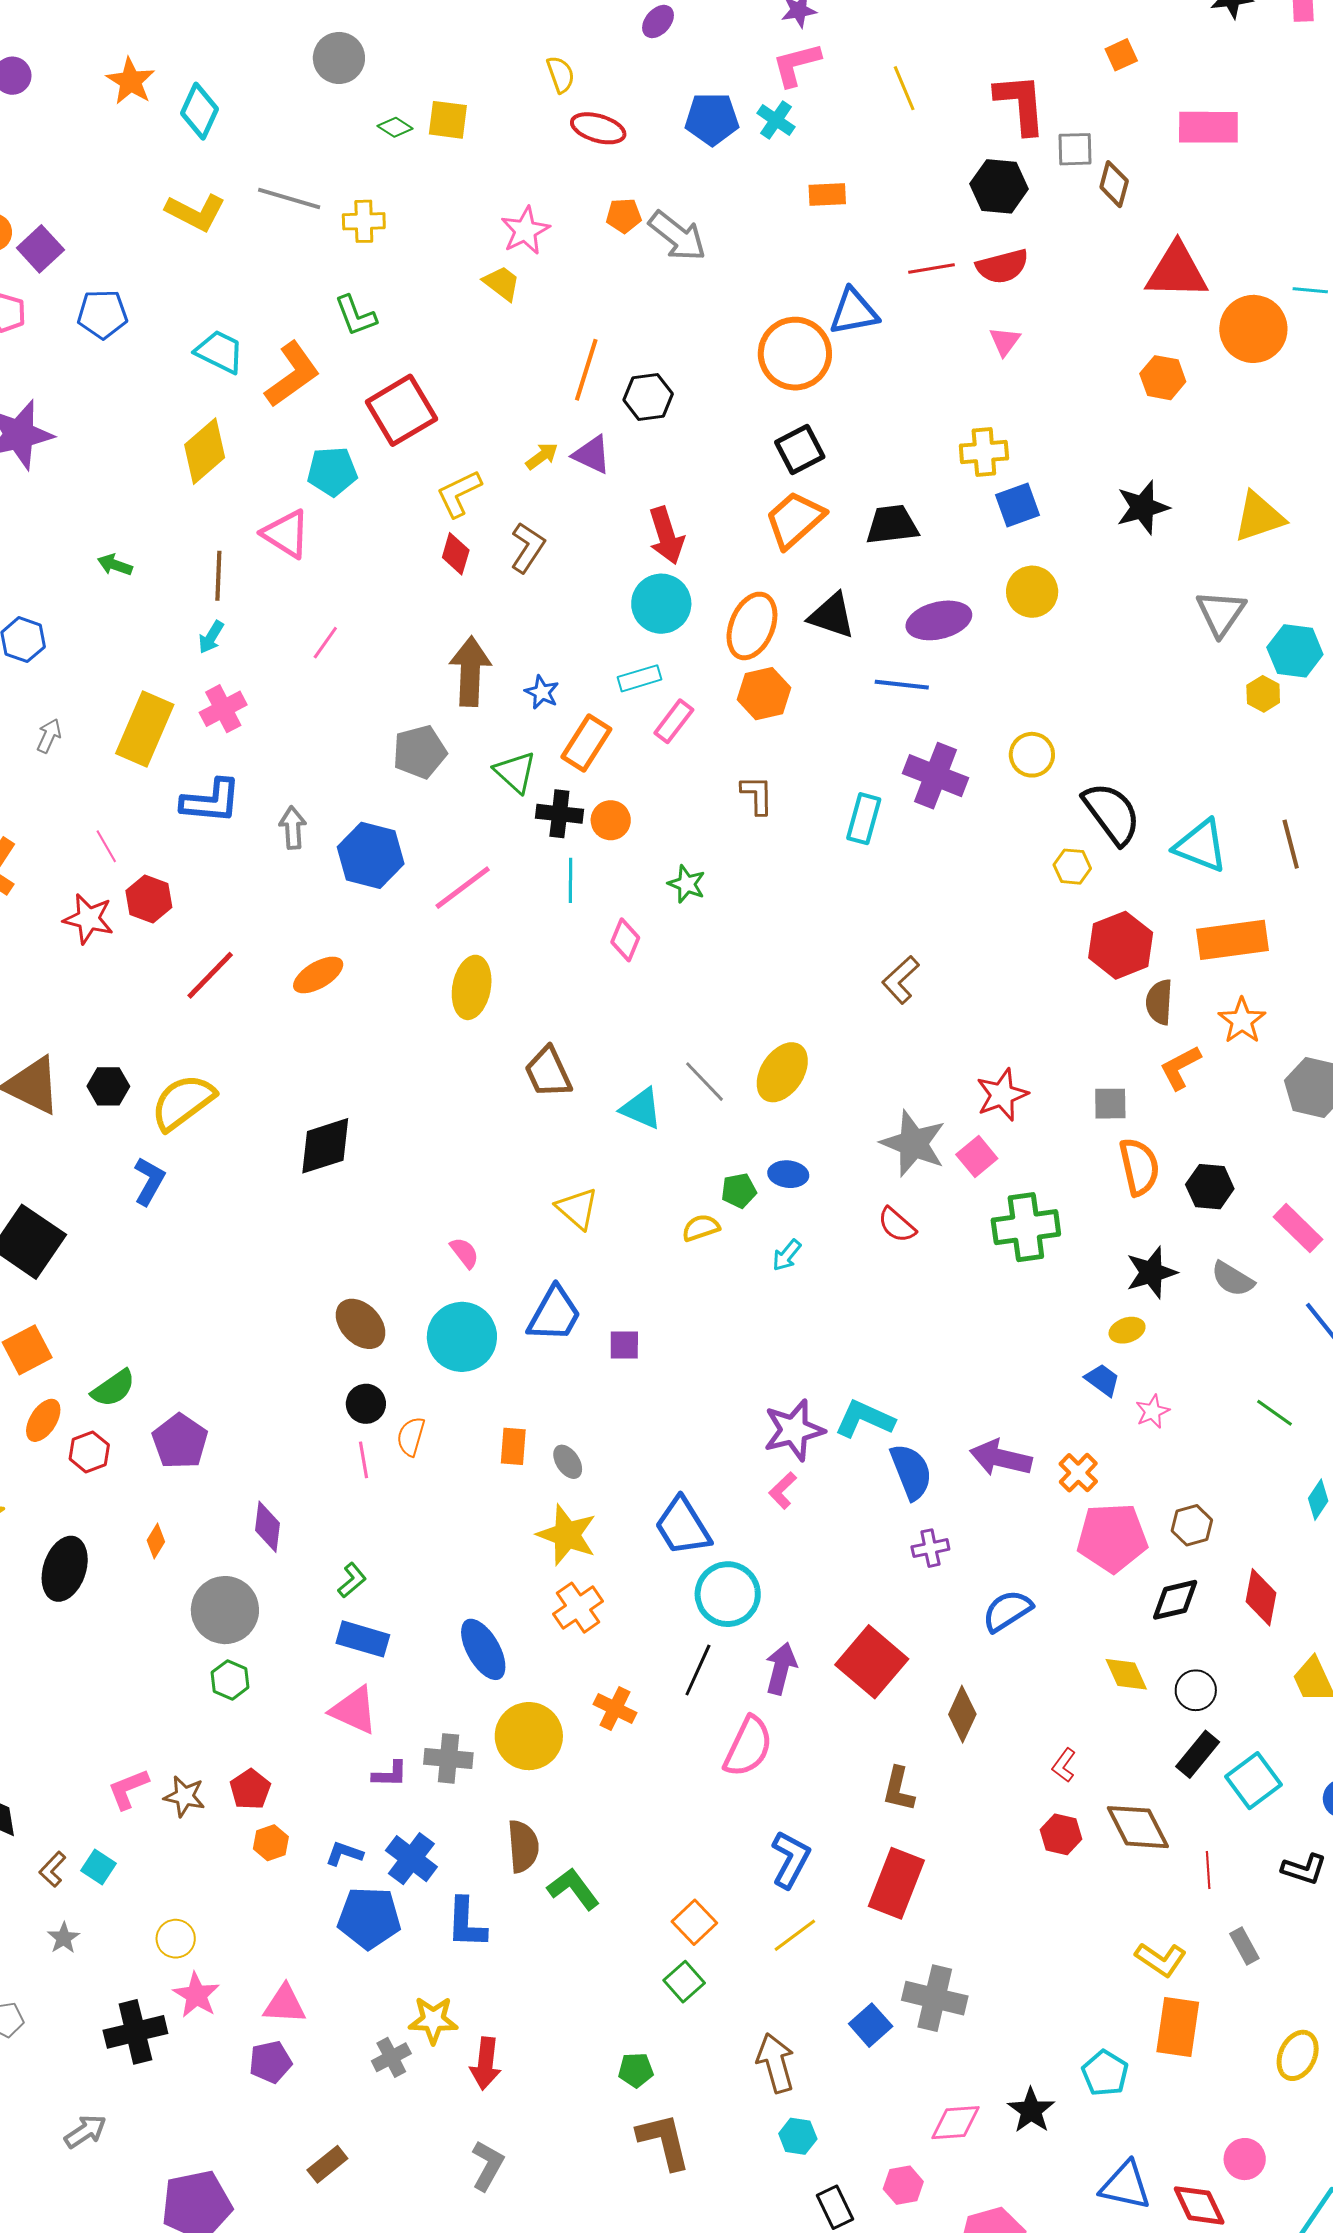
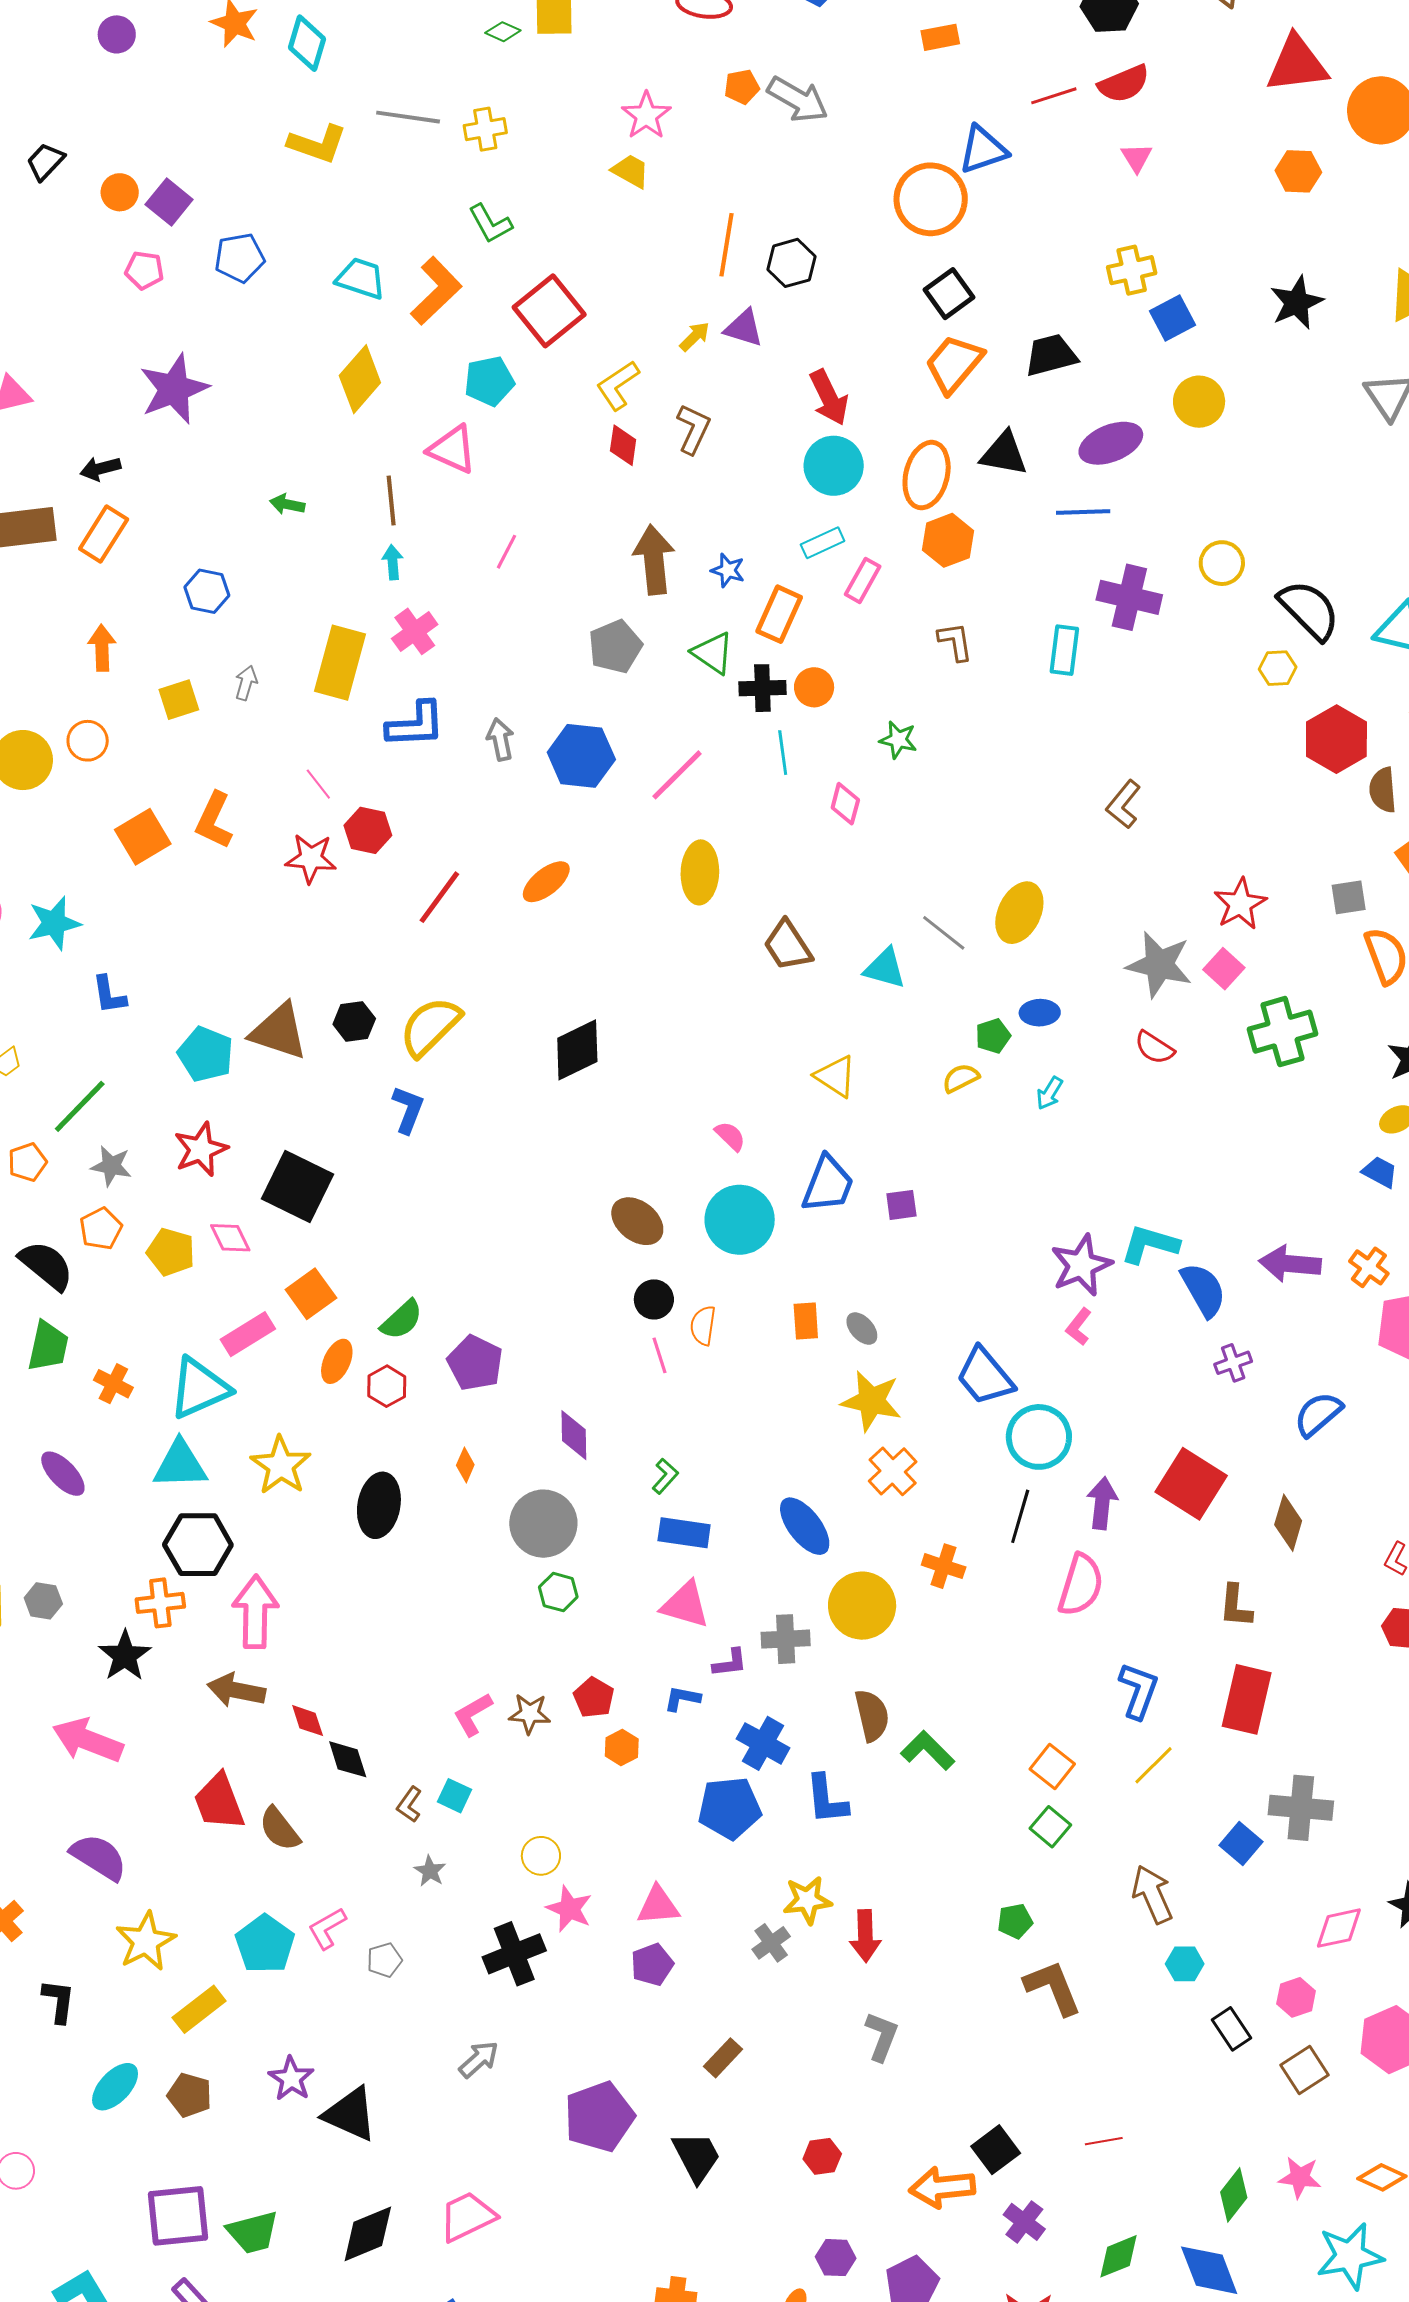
cyan arrow: (211, 637) -> (393, 562), turned 152
blue L-shape: (344, 1854) -> (682, 1698), moved

